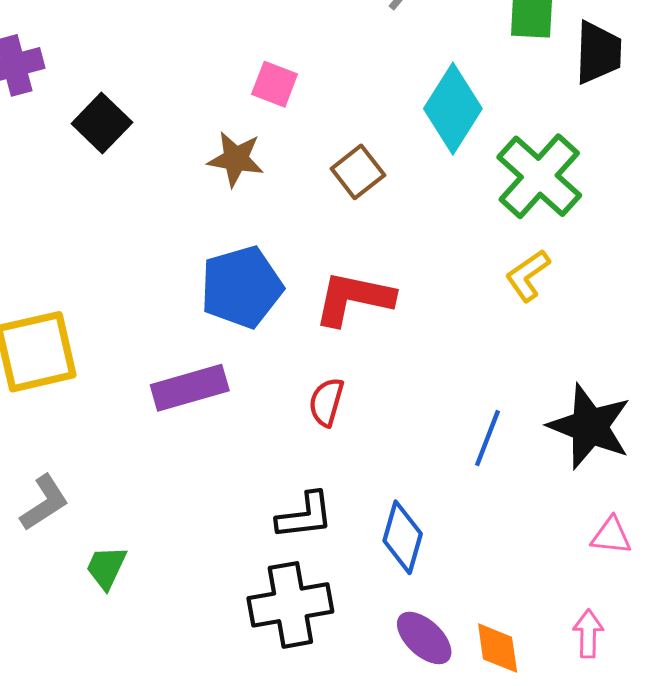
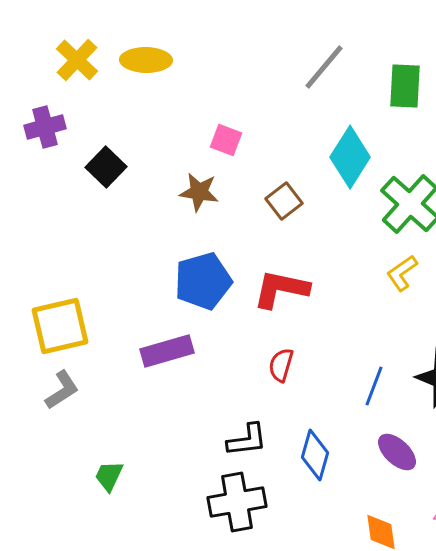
red semicircle: (326, 402) -> (281, 365), moved
gray L-shape: (44, 503) -> (62, 390), moved
purple ellipse: (424, 638) -> (397, 452), moved

